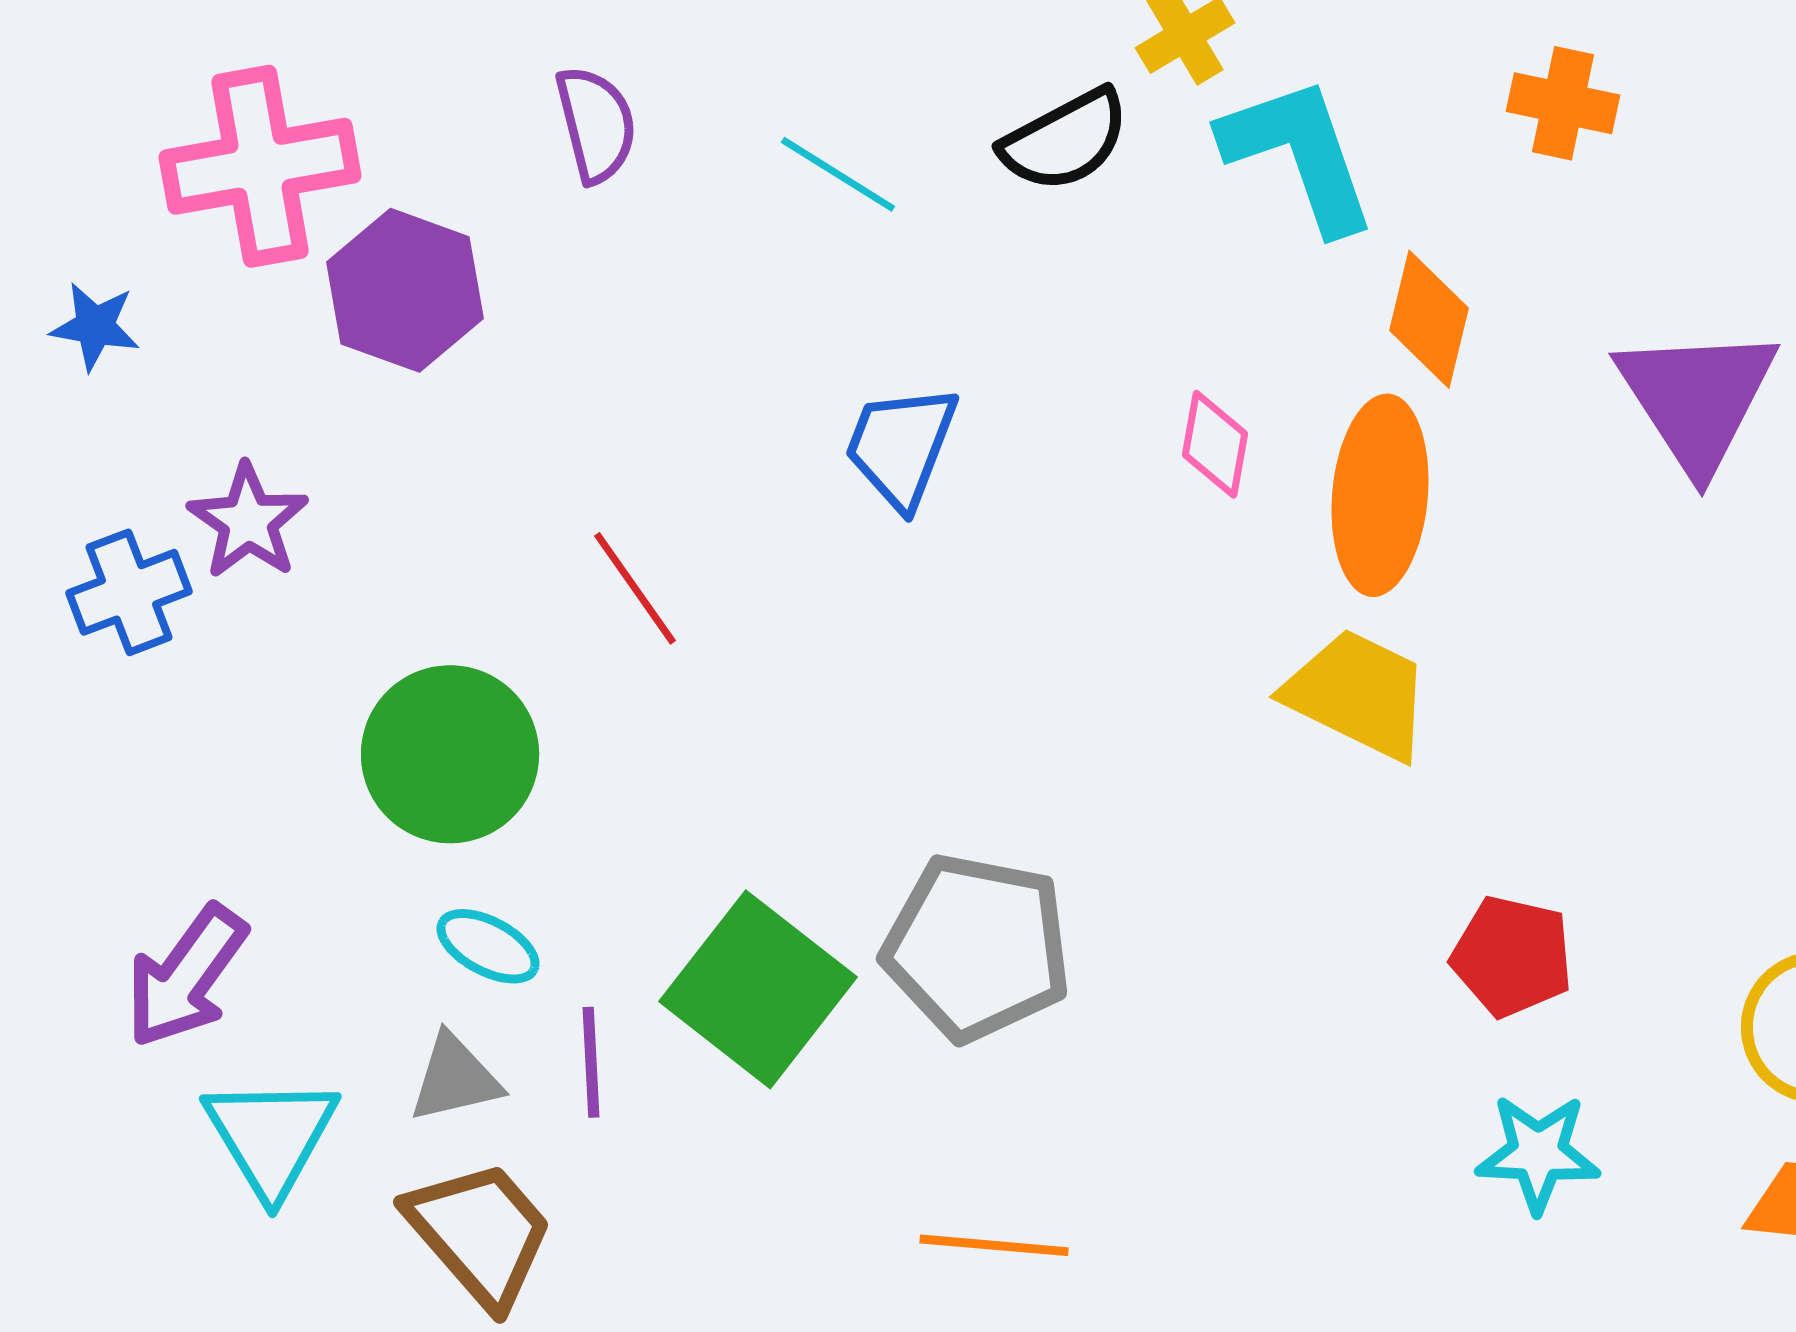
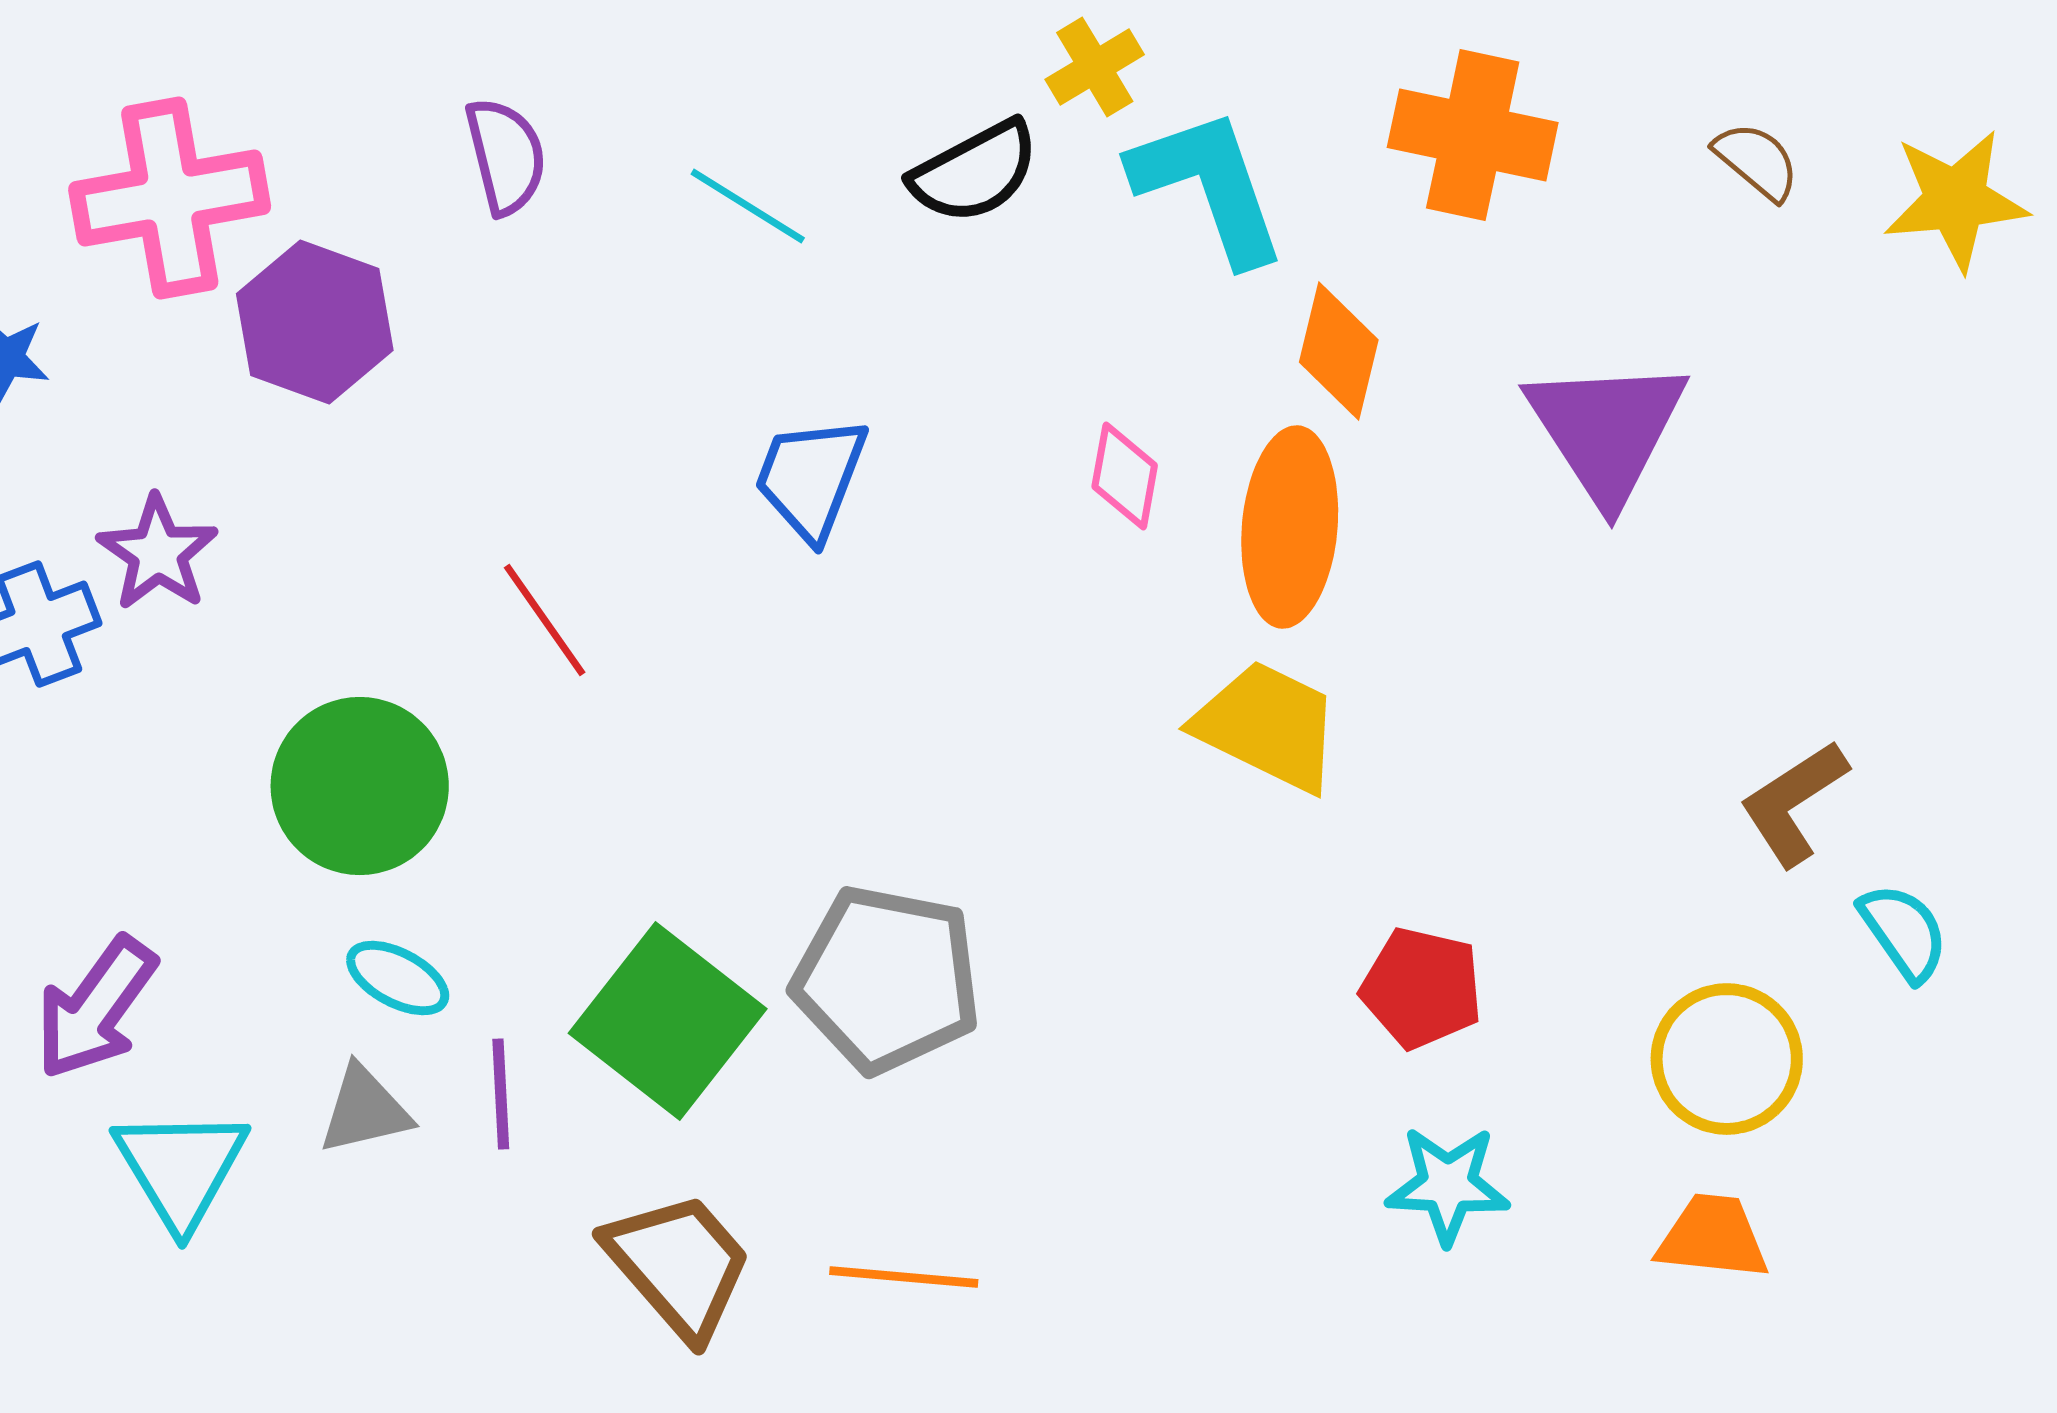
orange cross: (1563, 103) -> (1473, 135), size x1.5
brown trapezoid: (480, 1233) -> (679, 1265), moved

